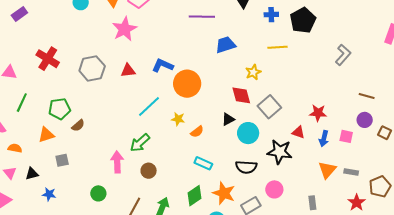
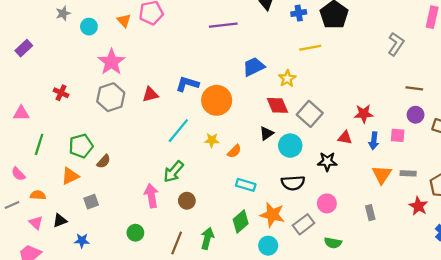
pink star: (125, 29) -> (111, 62), moved
blue trapezoid: (226, 45) -> (254, 67), moved
gray L-shape: (343, 55) -> (396, 44), moved
red cross: (48, 59) -> (61, 93), size x0.6
black star: (280, 152) -> (327, 162), size x0.7

